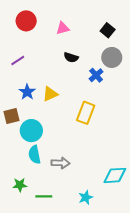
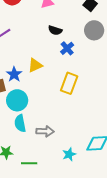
blue cross: (96, 75) -> (67, 48), moved
blue star: (27, 92) -> (14, 74), moved
cyan star: (86, 197) -> (69, 154), moved

